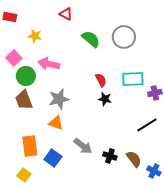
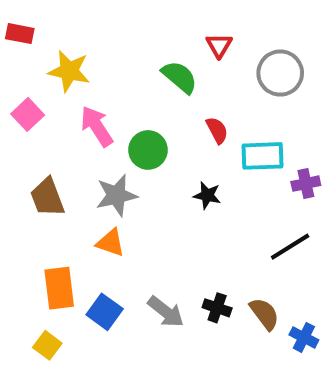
red triangle: (66, 14) -> (219, 45), moved, turned 32
yellow star: (35, 36) -> (69, 71), size x1.5
gray circle: (124, 37) -> (280, 73), moved
pink arrow: (49, 64) -> (97, 126), turned 45
green circle: (26, 76) -> (148, 150), moved
red semicircle: (101, 80) -> (217, 130), moved
gray arrow: (83, 146) -> (166, 312), moved

